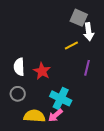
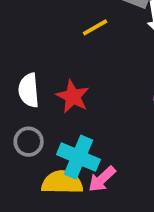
yellow line: (71, 46) -> (95, 27), moved
cyan cross: (61, 98) -> (78, 157), moved

